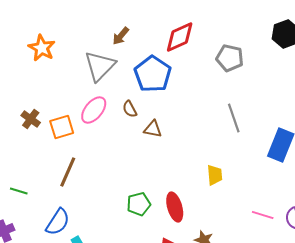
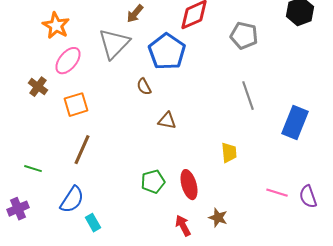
pink ellipse: (94, 110) -> (68, 61), moved
brown cross: (31, 119) -> (38, 87), moved
brown triangle: (153, 129) -> (167, 121), moved

